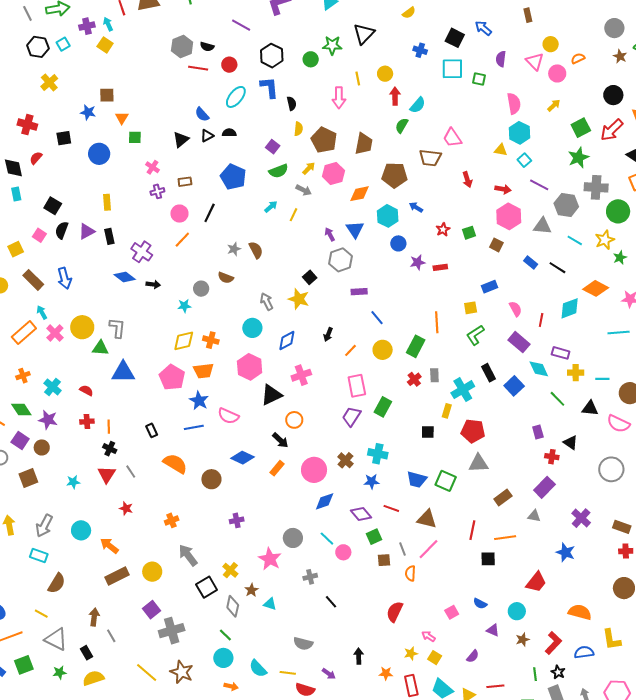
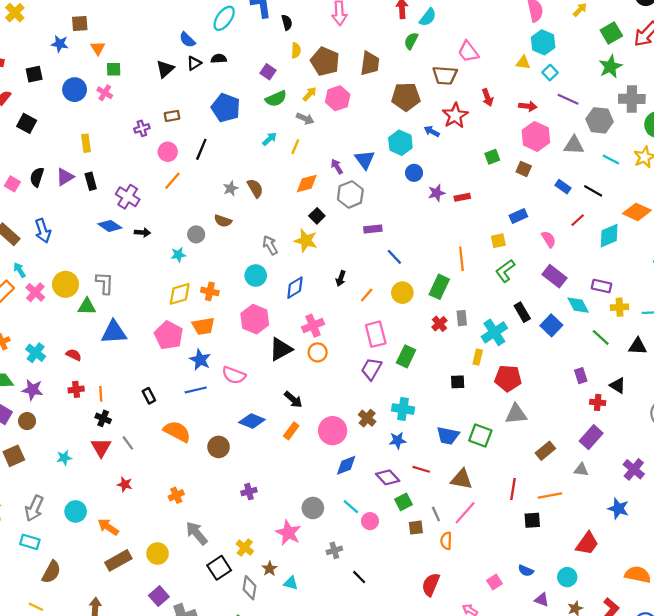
pink cross: (153, 167) -> (105, 93), moved
orange diamond: (360, 194) -> (307, 183), moved
black square: (53, 206) -> (27, 123), moved
red star: (443, 229) -> (455, 116), moved, size x1.6
red line: (541, 320) -> (578, 220), moved, turned 40
orange circle: (294, 420) -> (318, 352), moved

